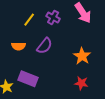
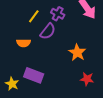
purple semicircle: (44, 46) -> (48, 31), moved
orange star: (82, 56) -> (77, 53), moved

